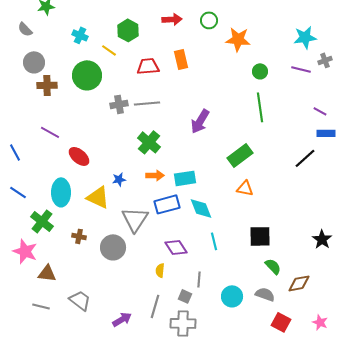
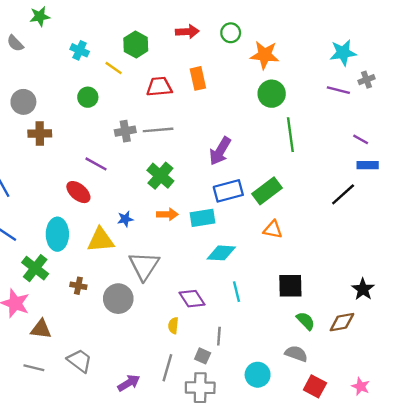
gray circle: (34, 62) -> (23, 102), moved
green circle: (260, 71) -> (272, 94), moved, size x1.5
green circle: (87, 75) -> (88, 97), size x0.6
brown cross: (47, 85) -> (40, 133), moved
purple line: (50, 132) -> (96, 164), moved
yellow triangle: (98, 197) -> (101, 240), turned -30
blue rectangle: (167, 204) -> (228, 191), moved
cyan diamond: (201, 208) -> (221, 253), turned -65
brown diamond: (299, 283) -> (342, 322), moved
cyan circle: (232, 296) -> (258, 375), moved

